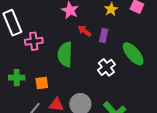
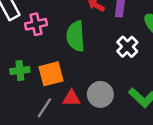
orange square: (42, 83) -> (51, 74), size x1.5

